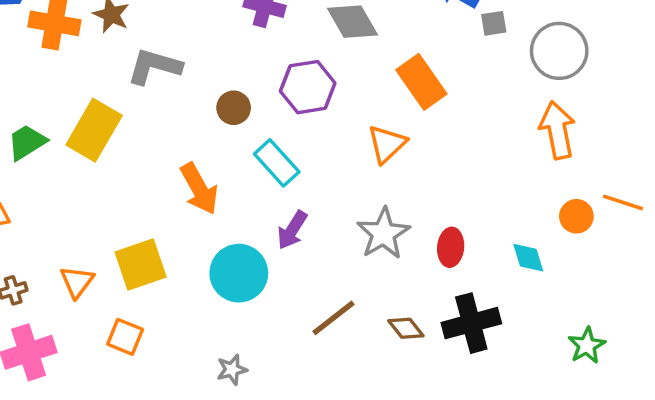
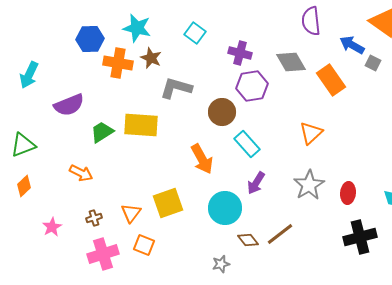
gray square: (494, 23) -> (373, 63), turned 35
orange rectangle: (421, 82) -> (331, 80), moved
purple hexagon: (308, 87) -> (252, 86), moved
brown circle: (234, 108) -> (222, 112), size x1.4
yellow rectangle: (94, 130) -> (141, 125), turned 64
brown diamond: (406, 328) -> (248, 240), moved
orange square: (125, 337) -> (144, 245), moved

